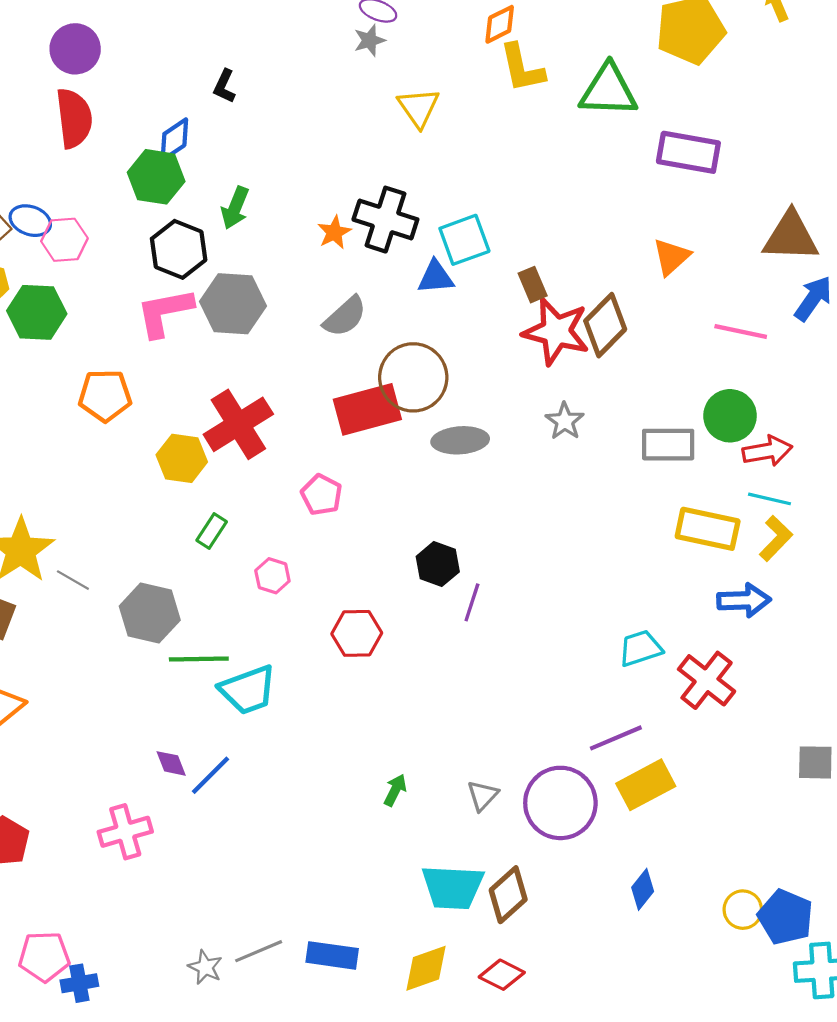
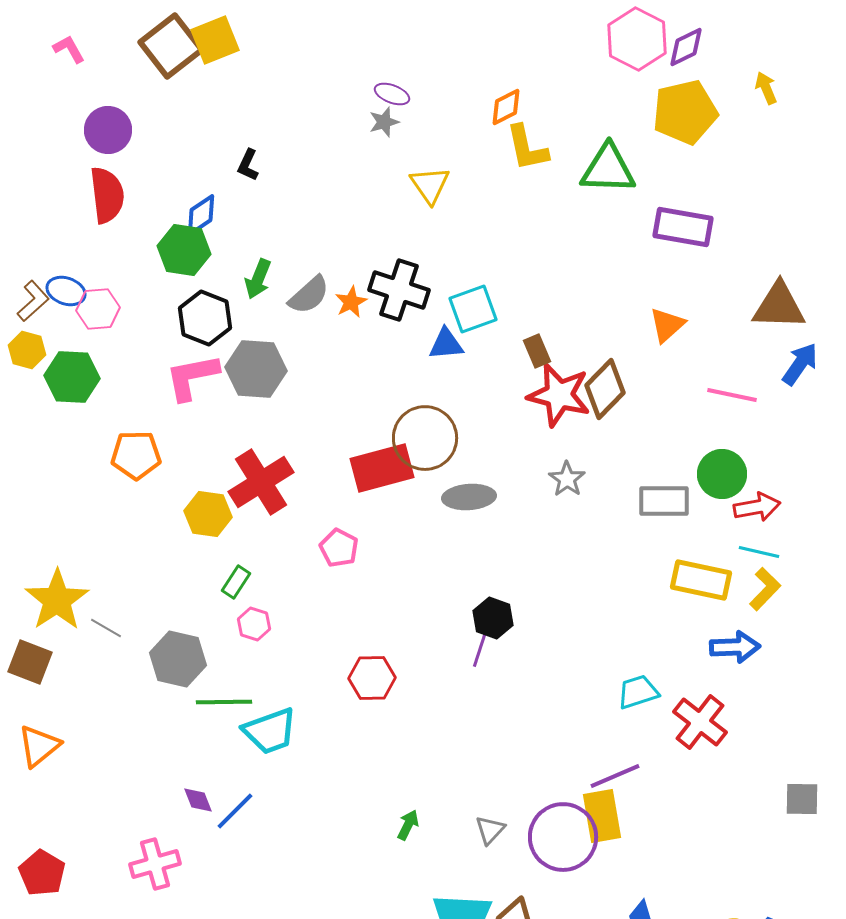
gray semicircle: (345, 317) -> (309, 295), moved
black hexagon: (438, 564) -> (493, 618), moved
pink hexagon: (272, 576) -> (254, 624), moved
yellow rectangle: (646, 785) -> (602, 816), moved, turned -72

